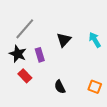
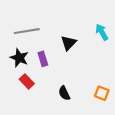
gray line: (25, 29) -> (27, 31), turned 40
cyan arrow: (95, 40) -> (102, 32), moved

